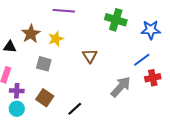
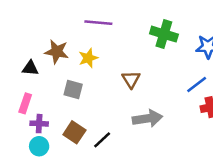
brown star: (31, 34) -> (57, 52), turned -30
gray arrow: (121, 87) -> (147, 119), moved, turned 40
black line: (75, 109) -> (102, 140), moved

